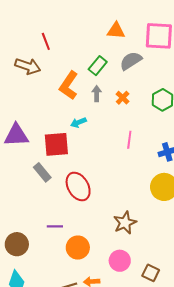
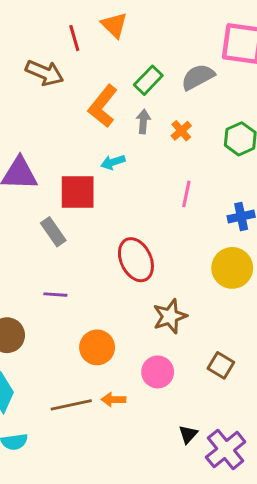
orange triangle: (116, 31) -> (114, 25), moved, turned 36
red ellipse: (78, 187) -> (136, 260), moved
purple line: (55, 226) -> (55, 295), moved
brown square: (151, 273) -> (221, 365), moved

